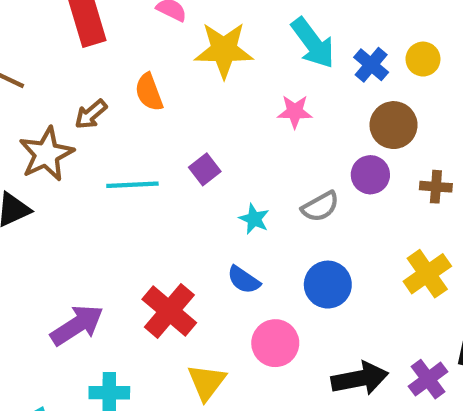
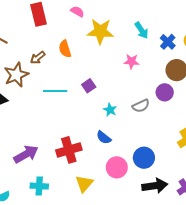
cyan arrow: (313, 43) -> (141, 30), size x0.7
blue circle: (328, 285) -> (144, 158), moved
red cross: (169, 311) -> (69, 150), turned 30

